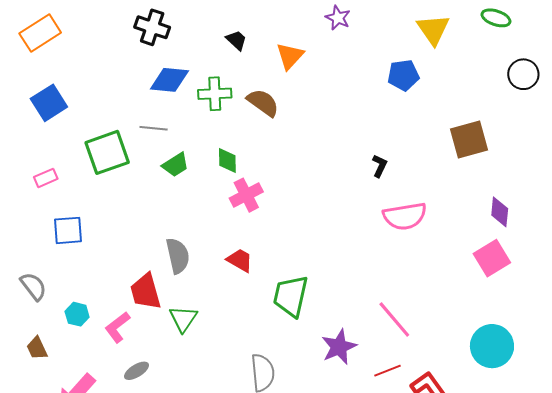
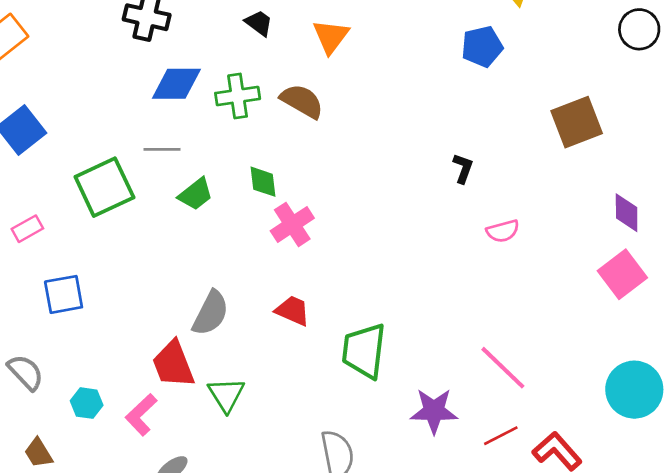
pink semicircle: (405, 216) -> (503, 231), size x0.6
gray semicircle: (178, 256) -> (211, 313), turned 45
purple star: (339, 347) -> (434, 411), turned 30

